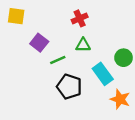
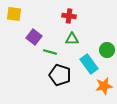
red cross: (80, 18) -> (69, 16), turned 32
green line: (58, 60) -> (50, 52), turned 40
orange star: (120, 99) -> (104, 86), turned -30

